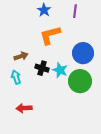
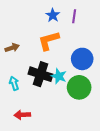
blue star: (44, 10) -> (53, 15), moved
brown arrow: (21, 56) -> (12, 48), moved
black cross: (42, 68) -> (41, 74), size x1.6

